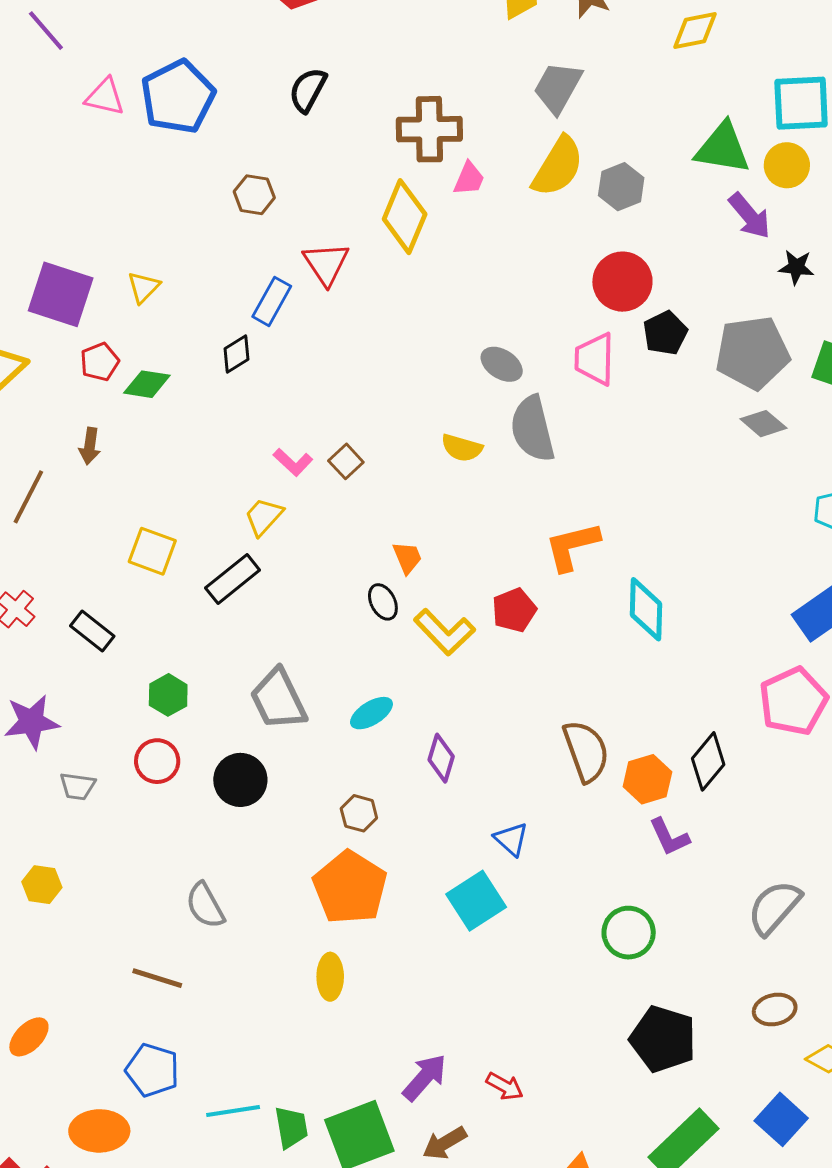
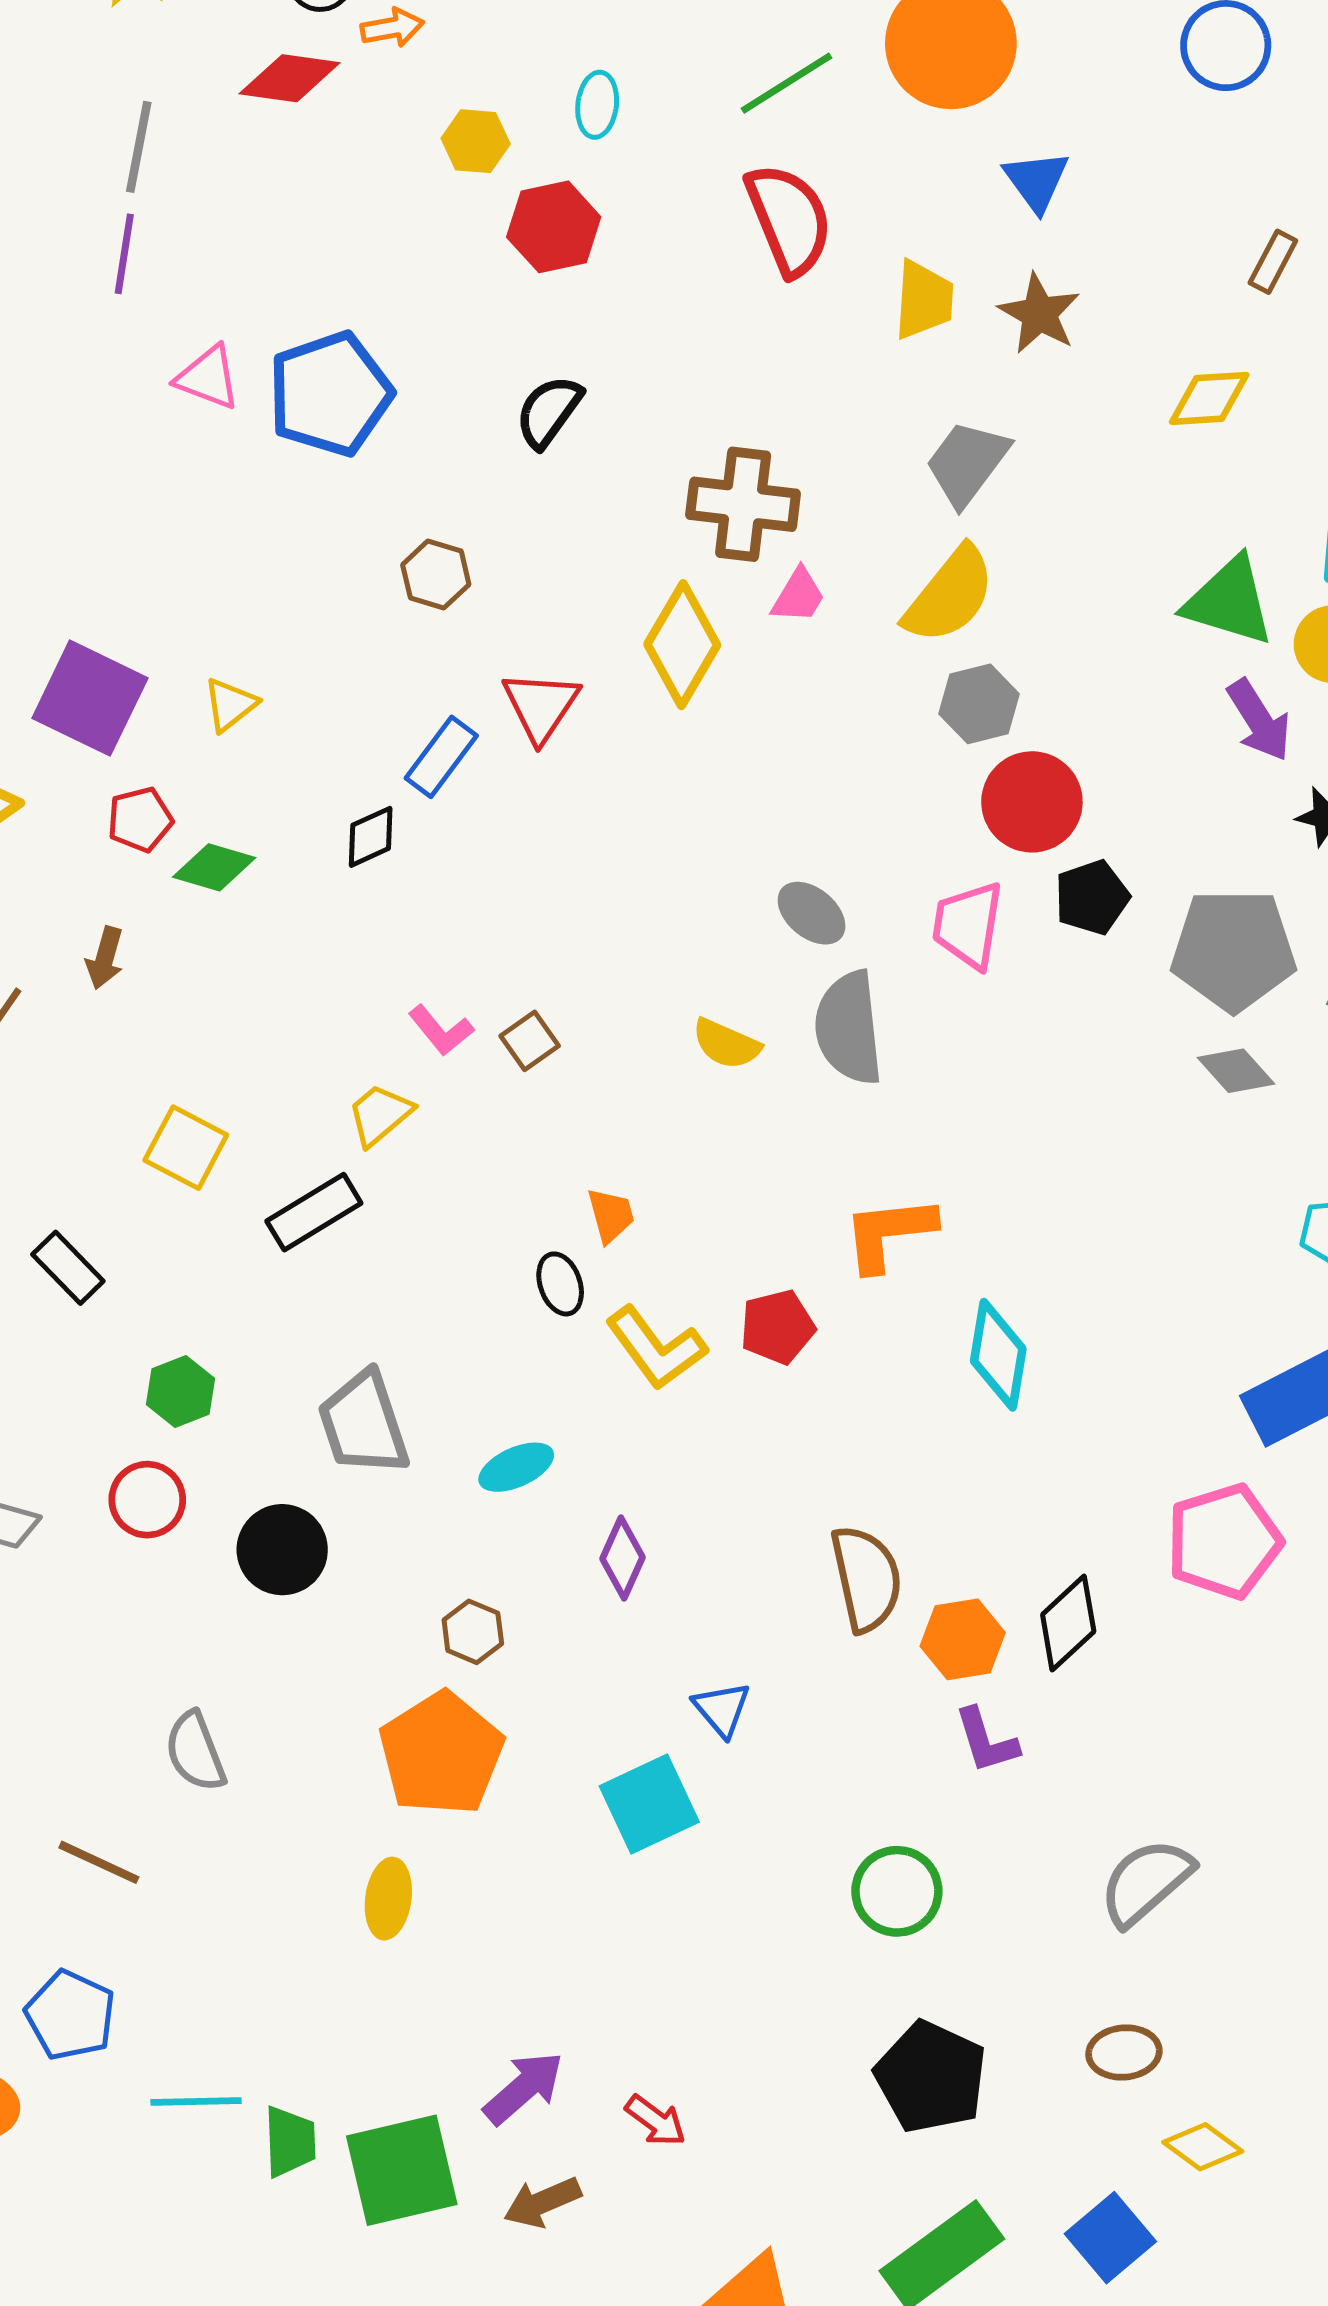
purple line: (46, 31) -> (124, 254), turned 42
gray hexagon: (621, 187) -> (979, 704), moved

